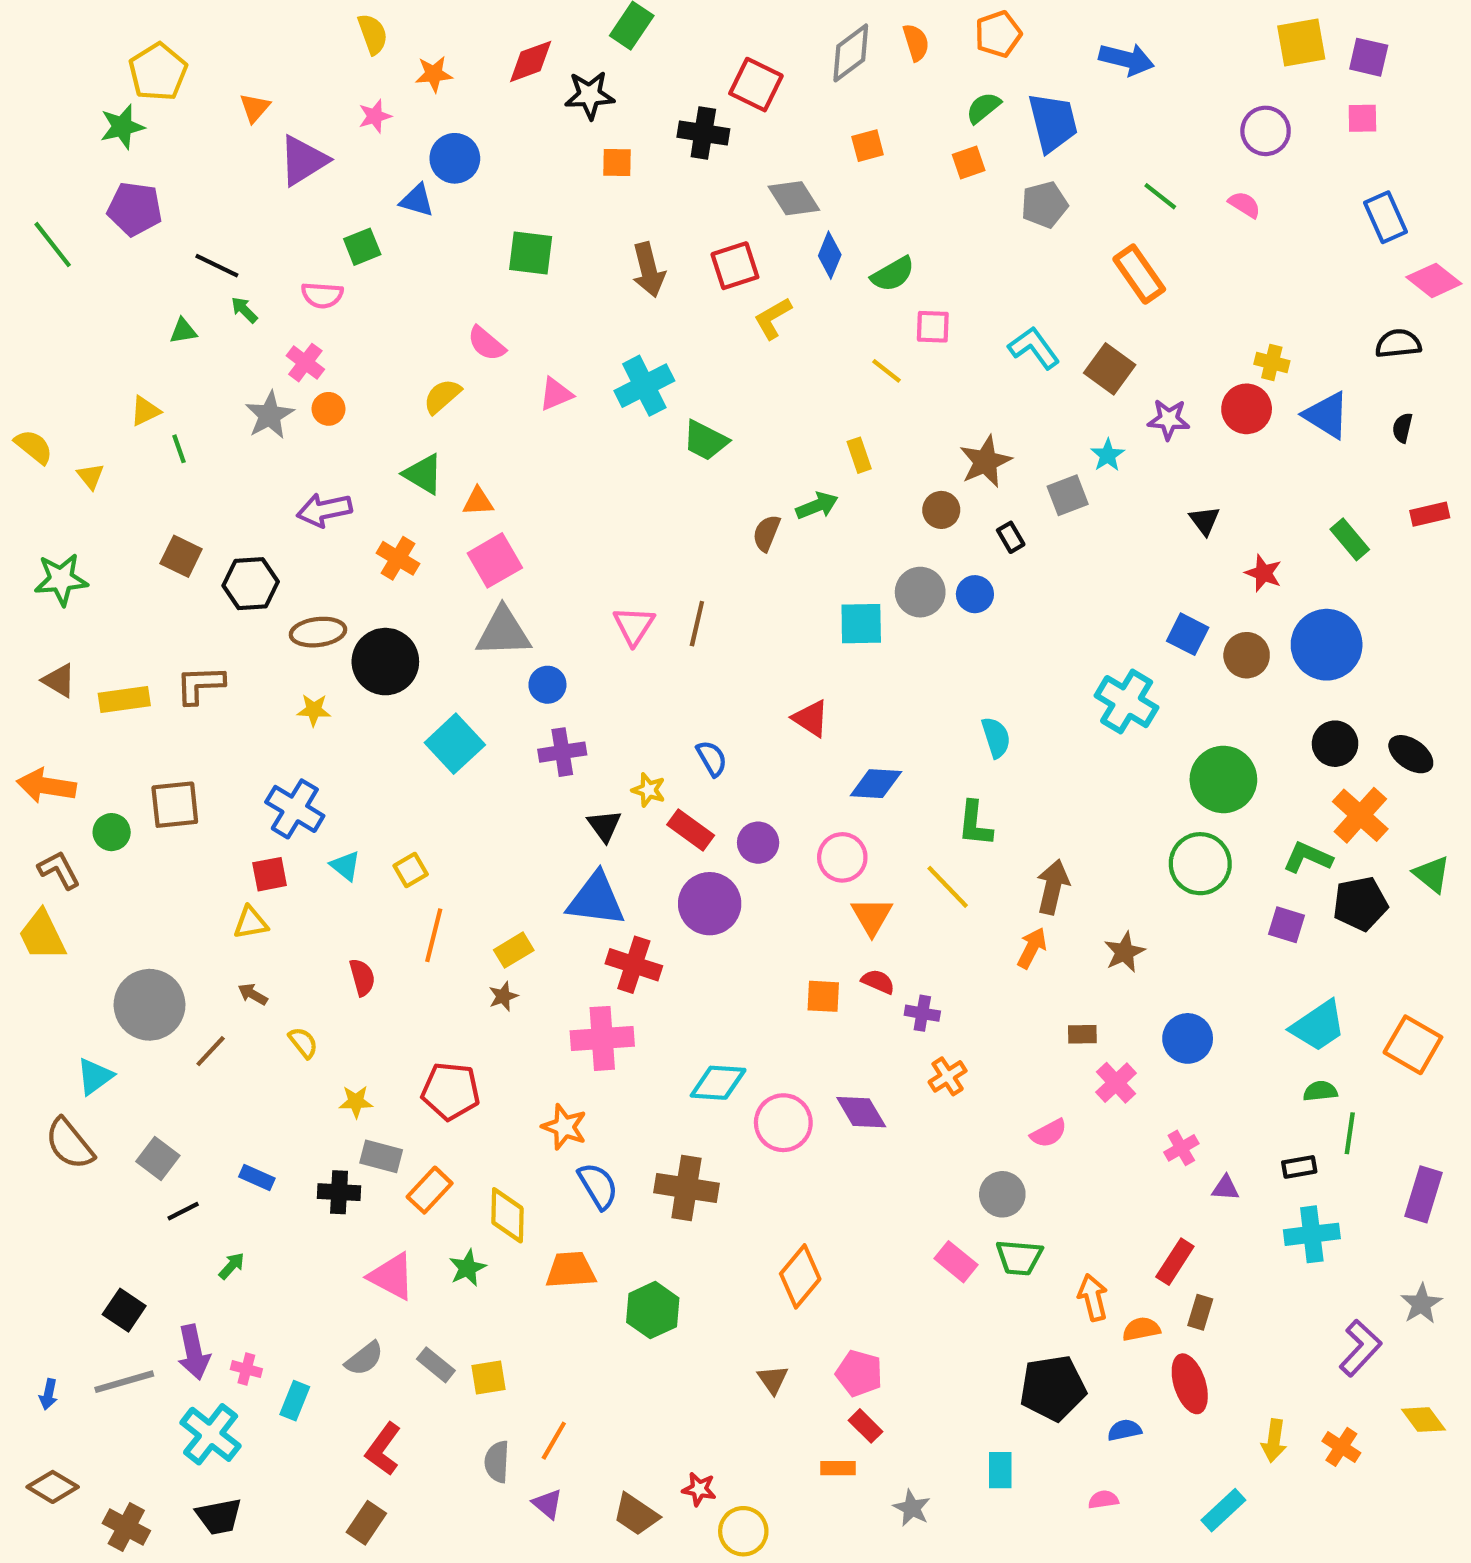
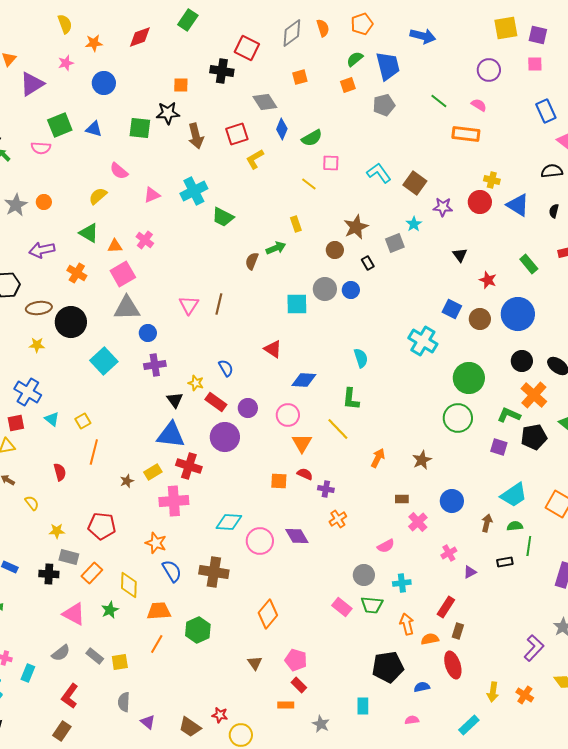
black star: (590, 95) -> (168, 113), moved
blue triangle: (417, 200) -> (94, 129), moved
green square: (362, 247) -> (60, 125), size x1.4
orange rectangle: (1139, 274) -> (466, 134), moved, turned -48
pink cross: (305, 363) -> (145, 240), moved
brown arrow: (1053, 887) -> (487, 523), moved, size x0.7
yellow rectangle: (514, 950) -> (153, 472), moved
purple triangle: (1226, 1188) -> (470, 572), turned -32
cyan cross: (1312, 1234) -> (402, 583), moved, size x0.7
orange line: (554, 1441) -> (157, 644), moved

